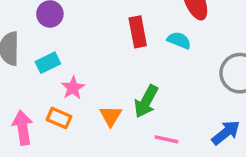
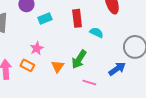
cyan semicircle: (179, 40) -> (97, 33), moved
cyan rectangle: (48, 63) -> (45, 18), moved
blue arrow: (226, 133) -> (117, 69), moved

